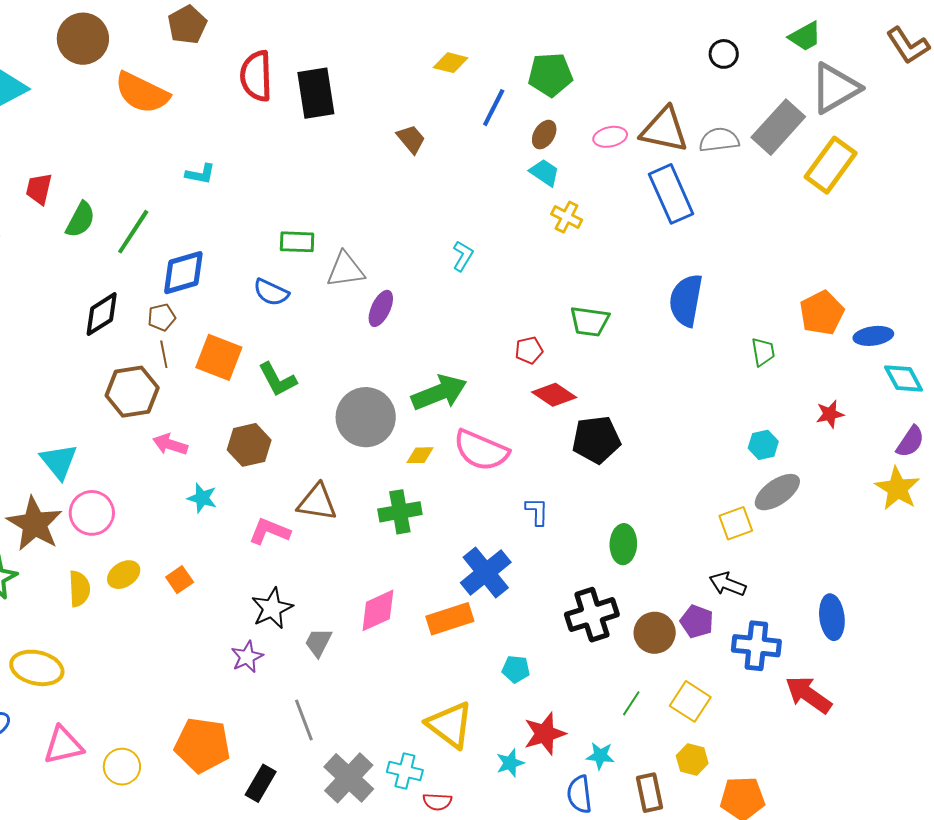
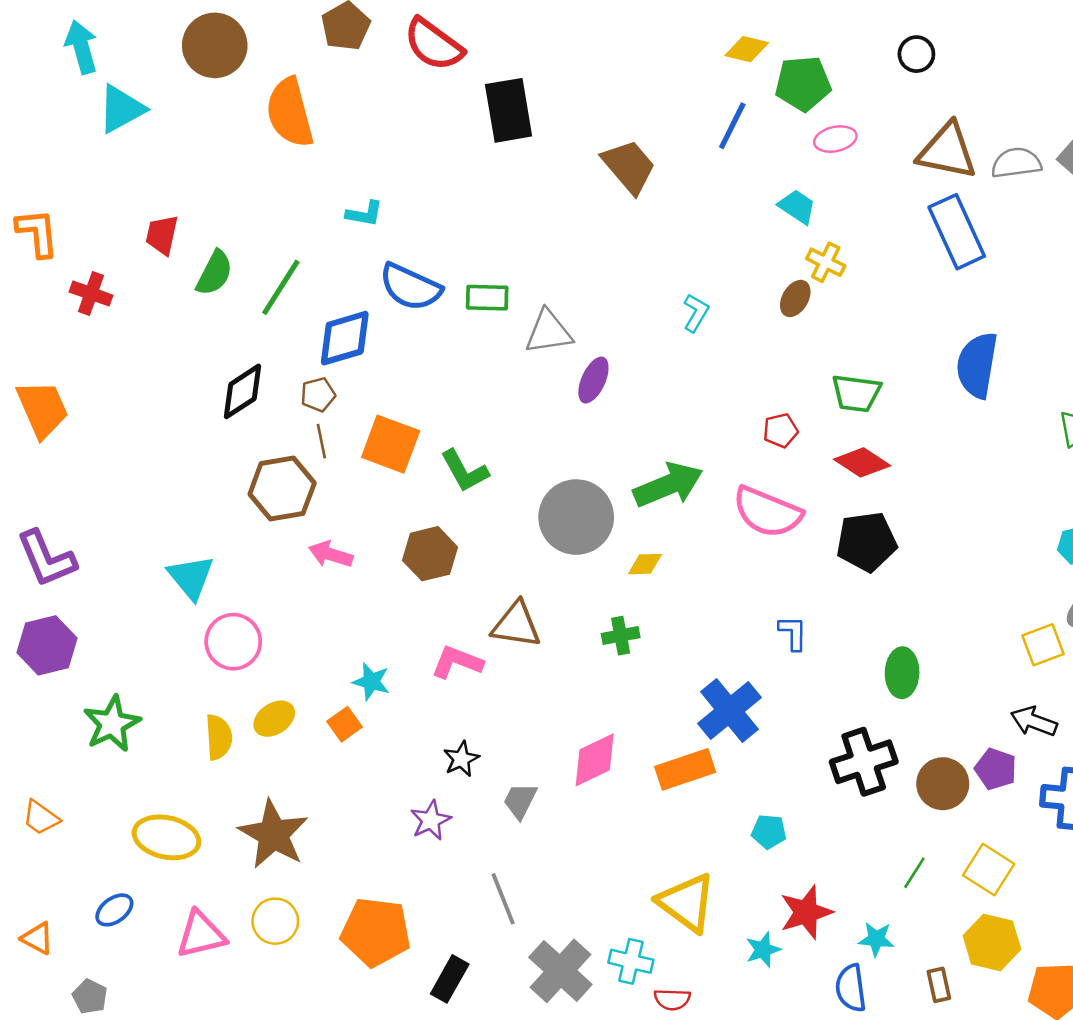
black circle: (724, 54) -> (916, 54), moved
yellow diamond: (451, 63) -> (747, 49), moved
red semicircle: (256, 76) -> (434, 44), moved, turned -51
orange semicircle: (142, 93) -> (290, 113), turned 50
brown ellipse: (544, 135) -> (795, 298), moved
pink ellipse: (610, 137) -> (835, 139), moved
brown trapezoid: (411, 139) -> (629, 167), size x1.5
blue semicircle: (271, 292) -> (410, 287), moved, size x1.4
red diamond: (554, 395) -> (862, 462), moved
pink semicircle: (481, 450) -> (767, 512), moved
cyan star: (202, 498) -> (371, 682), moved
green cross: (400, 512) -> (621, 636), size x0.7
brown star: (35, 524) -> (273, 834), moved
black star: (272, 608) -> (461, 759), size x0.7
yellow hexagon: (692, 759) -> (992, 942), size x1.4
yellow circle: (122, 767) -> (275, 921), moved
brown rectangle: (650, 793) -> (939, 985), size x0.7

